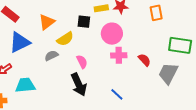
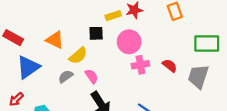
orange triangle: (47, 22) -> (55, 40), turned -48
pink semicircle: (82, 62) -> (92, 76), moved

